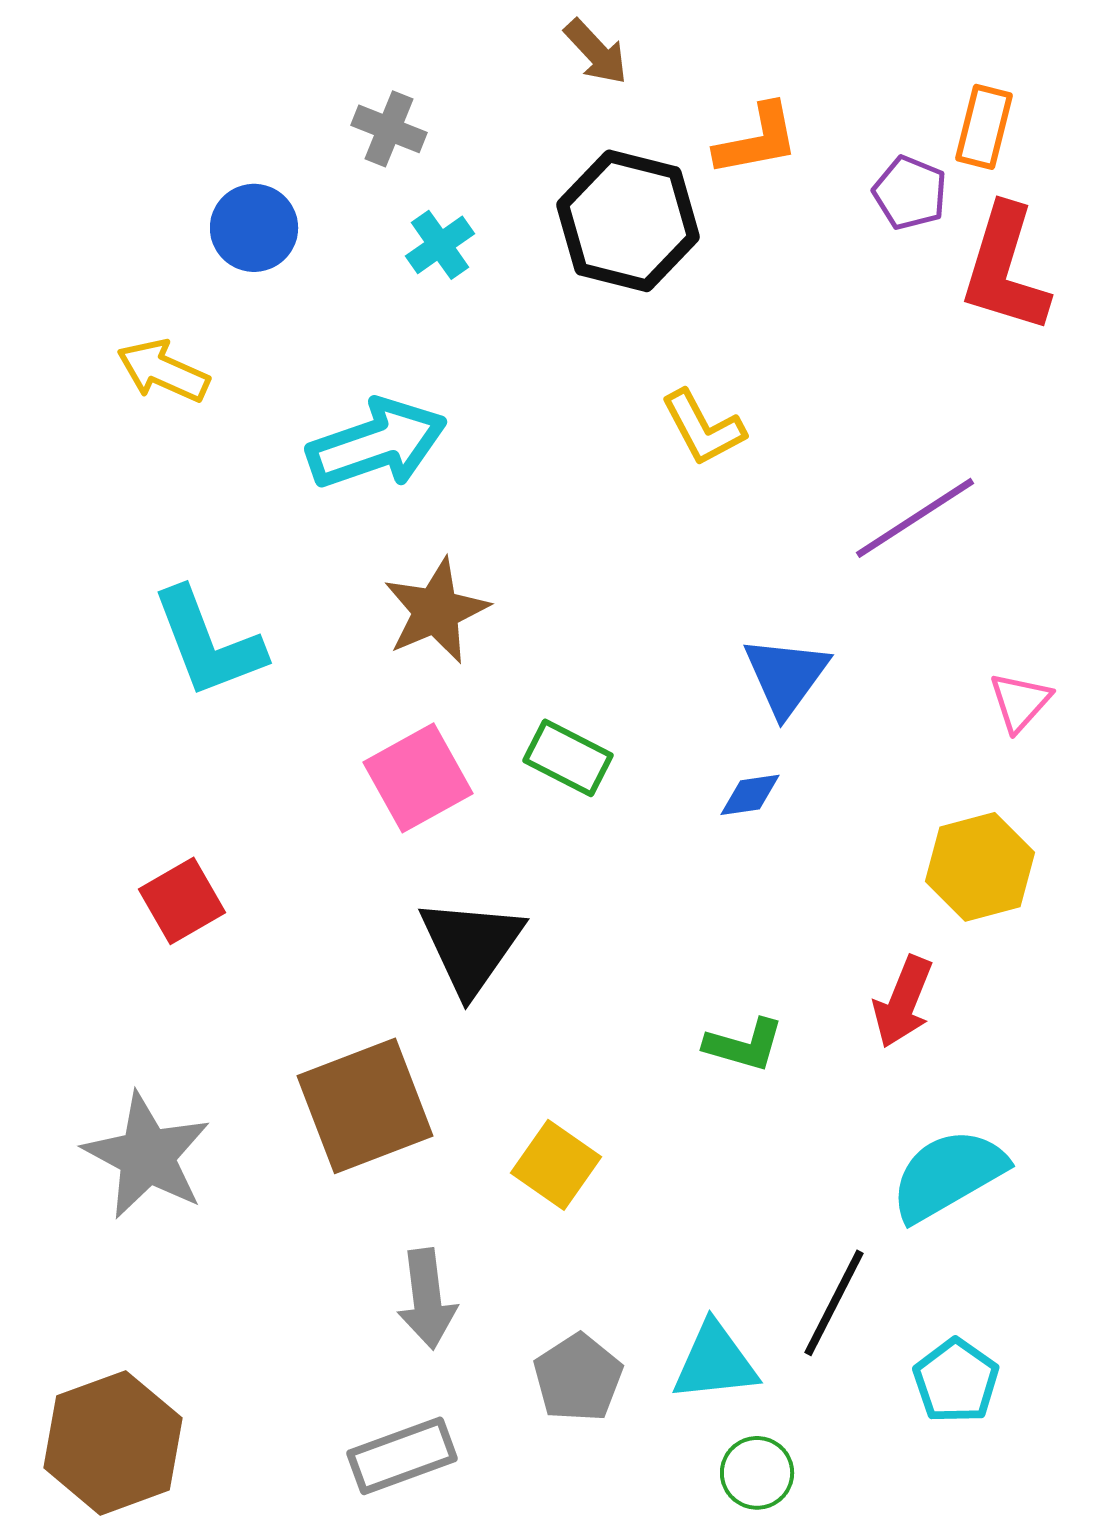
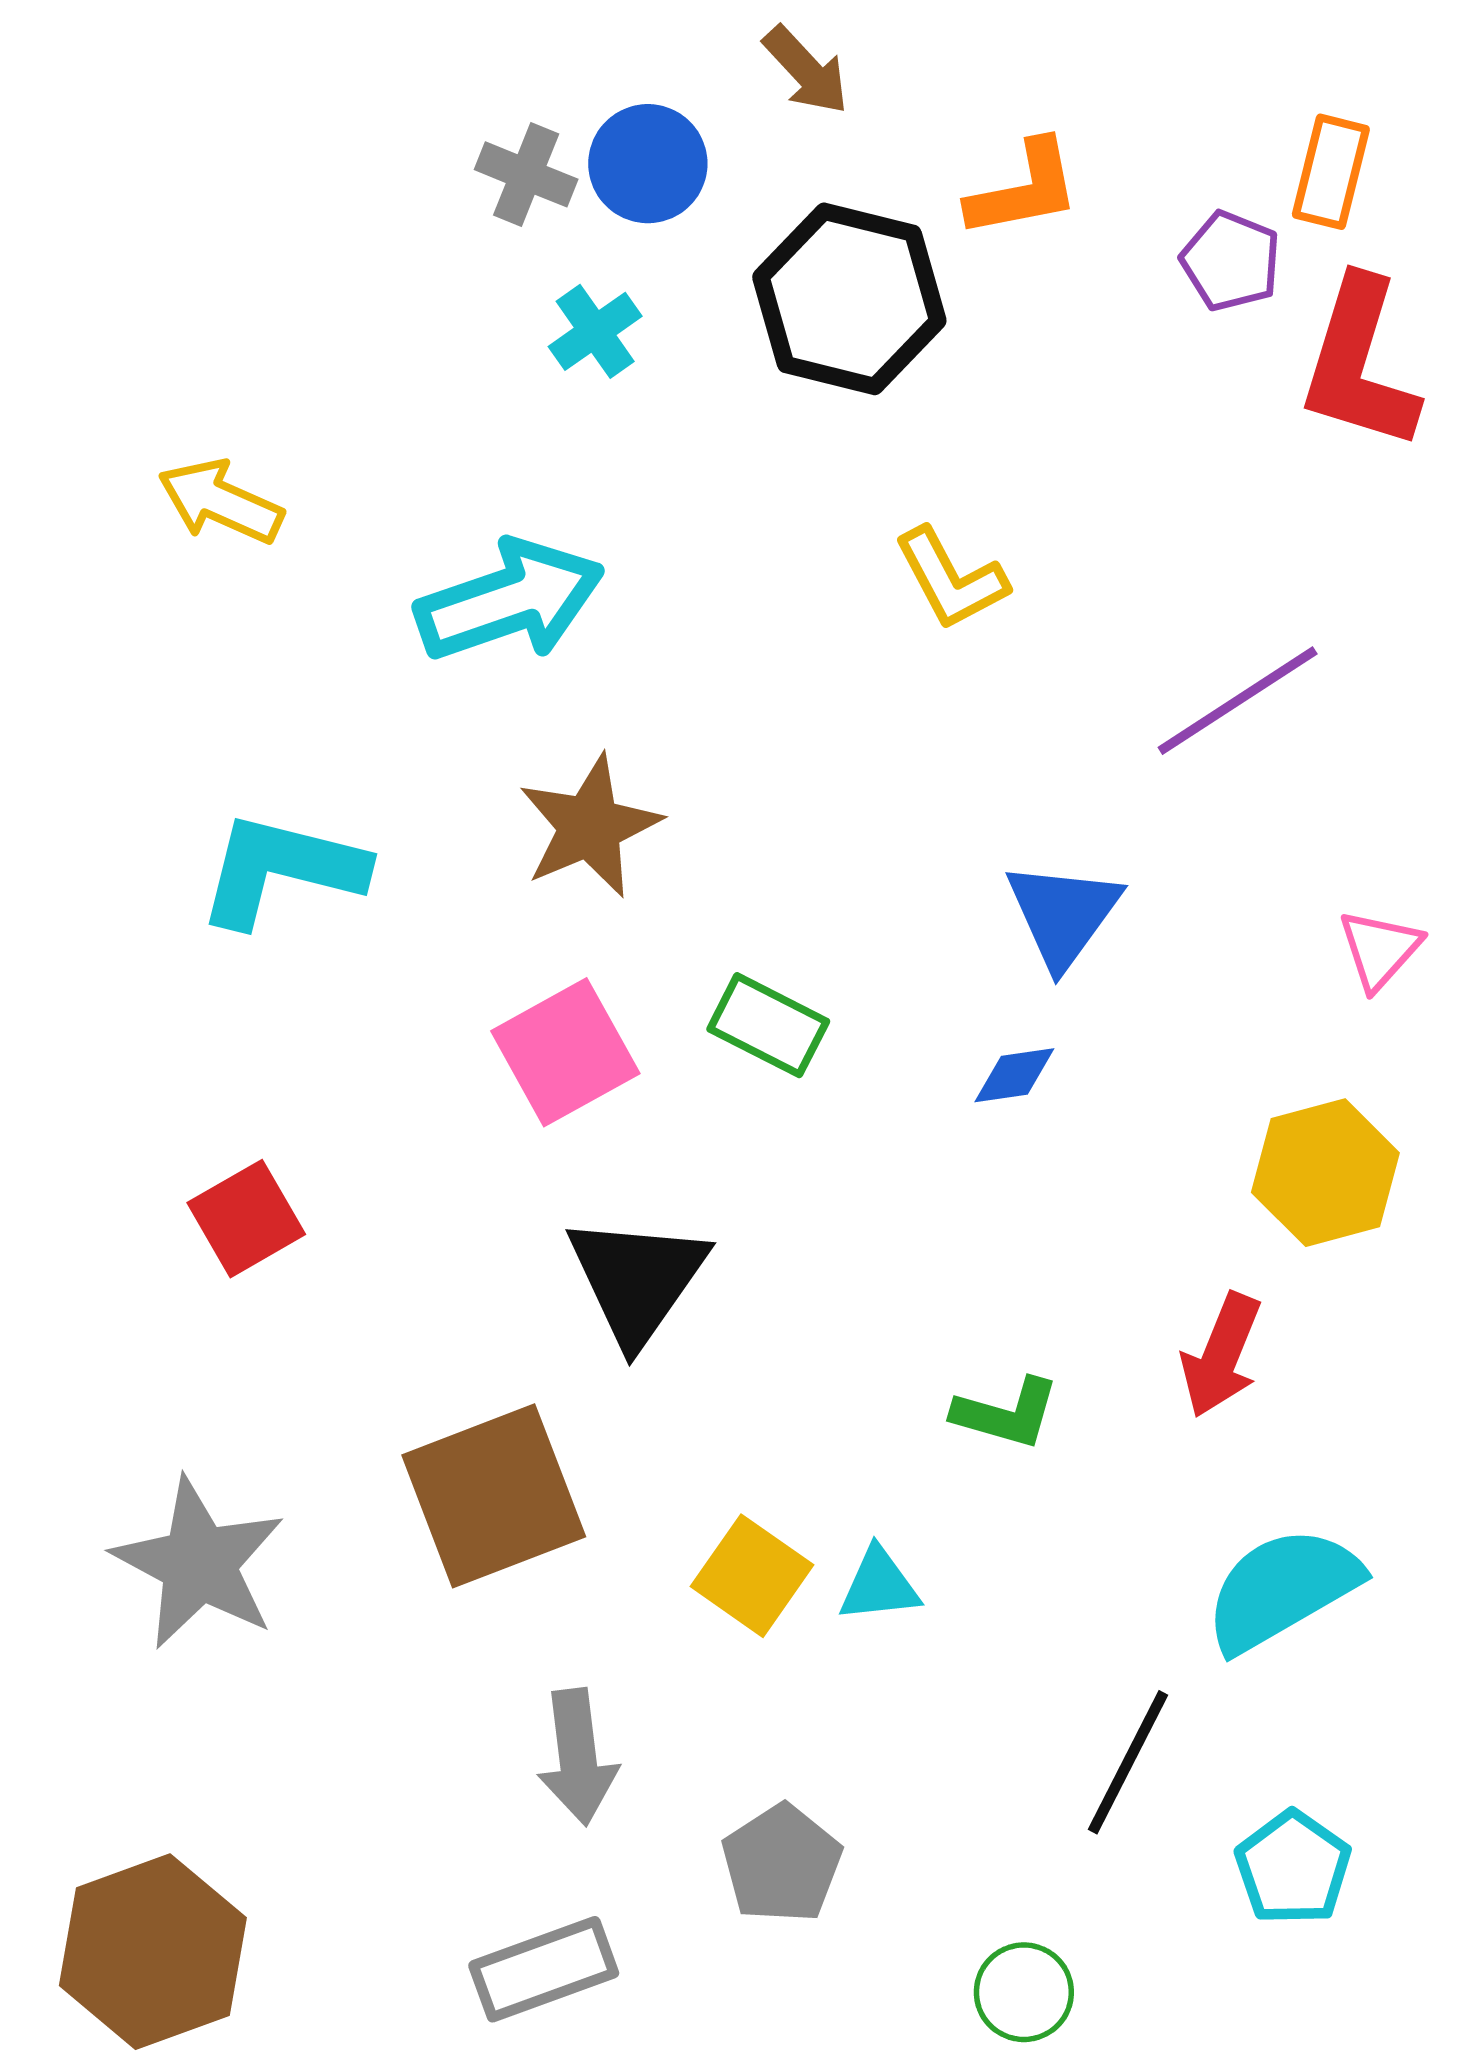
blue circle: (254, 228) -> (648, 164), moved
cyan L-shape: (208, 643) -> (281, 870), turned 125
cyan triangle: (715, 1362) -> (879, 1585), moved, size x0.7

